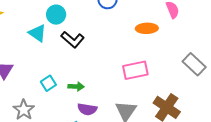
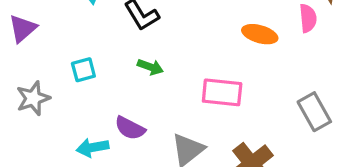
green arrow: (76, 86) -> (150, 67), moved

